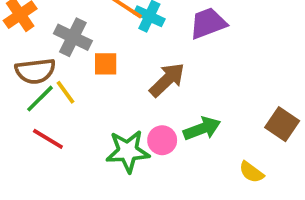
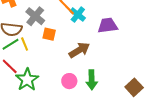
green arrow: (202, 129) -> (92, 80), turned 96
green star: (128, 151) -> (27, 80), moved, turned 30

